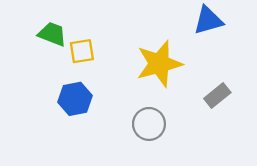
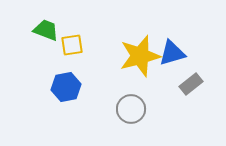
blue triangle: (208, 20) -> (172, 53), moved

